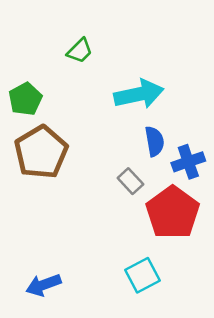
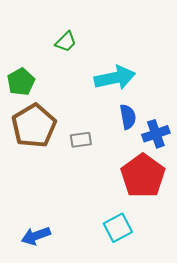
gray rectangle: (130, 181) -> (81, 140), moved, turned -55

